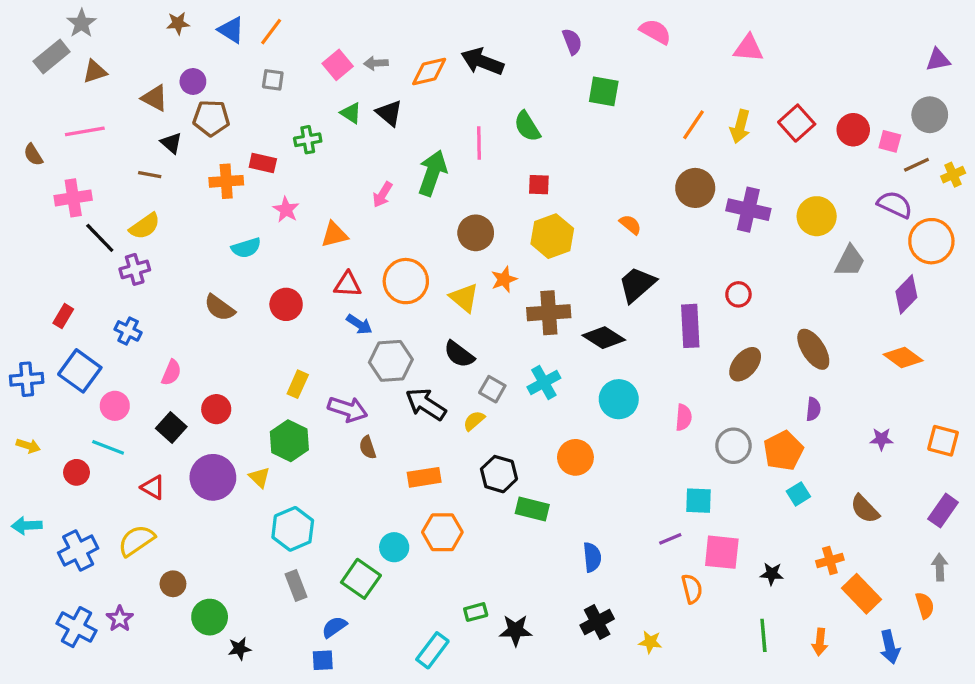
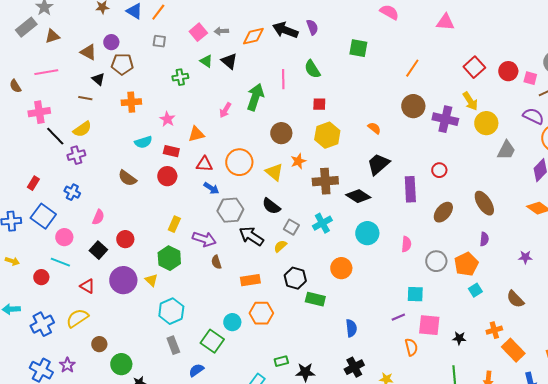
purple semicircle: (572, 42) -> (312, 27), moved
yellow arrow: (740, 126) -> (470, 101), moved, turned -48
red rectangle: (263, 163) -> (171, 151), moved

